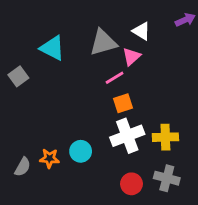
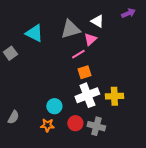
orange star: (49, 158) -> (47, 125), moved
gray cross: (167, 178) -> (96, 126), moved
red circle: (131, 184) -> (75, 123), moved

